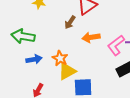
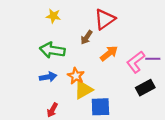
green arrow: (23, 36) -> (52, 50), moved
orange arrow: (91, 37) -> (109, 53), turned 150

